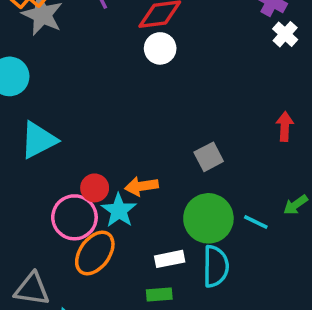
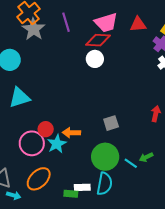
green arrow: (296, 205) -> (146, 157), moved
orange ellipse: (95, 253) -> (39, 179), moved
white rectangle: (170, 259) -> (82, 187), moved

